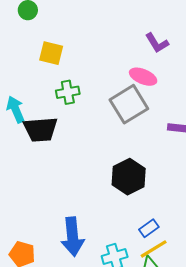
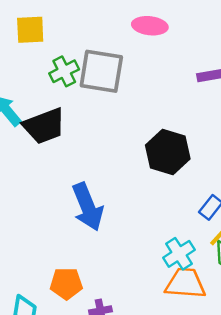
gray square: (129, 104) -> (101, 71), moved, turned -33
blue arrow: (72, 237) -> (88, 207), moved

